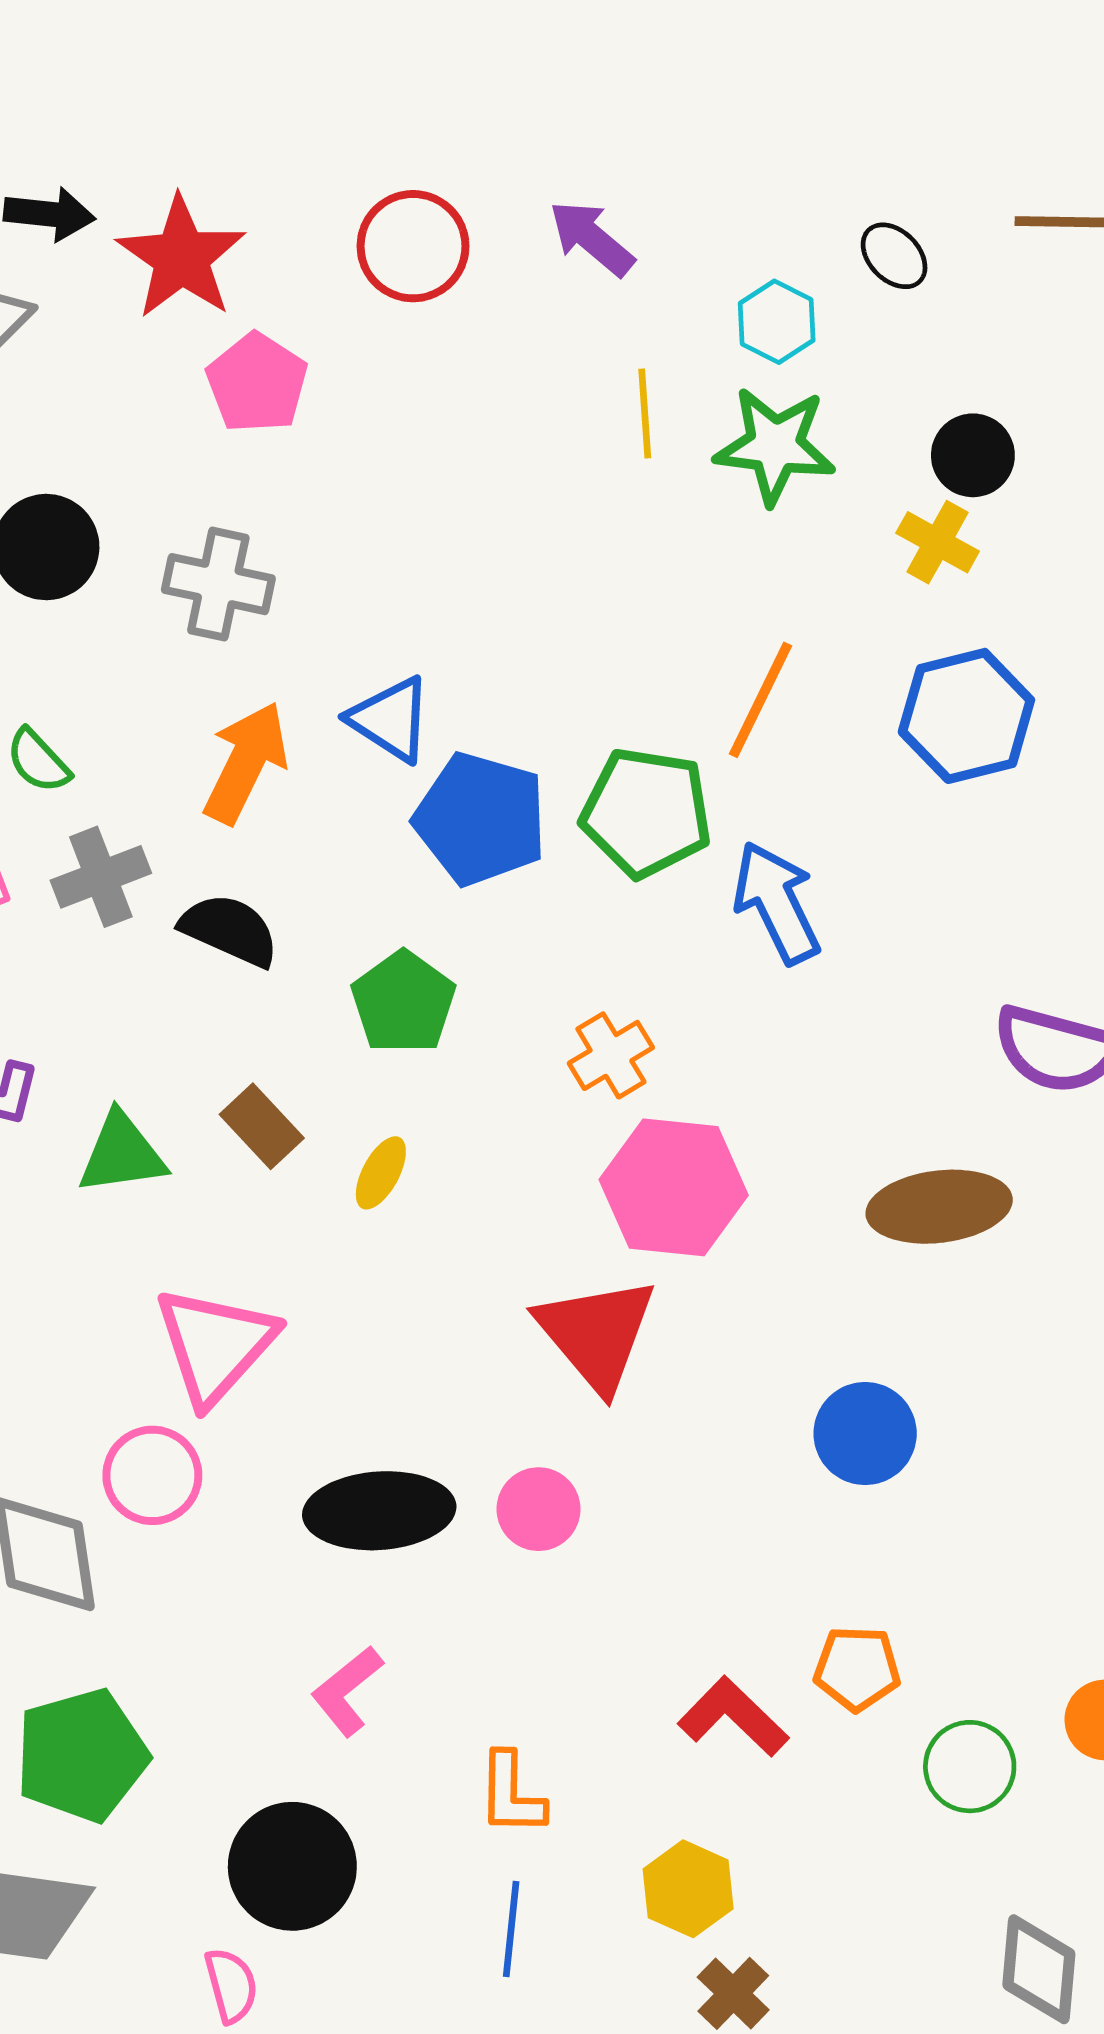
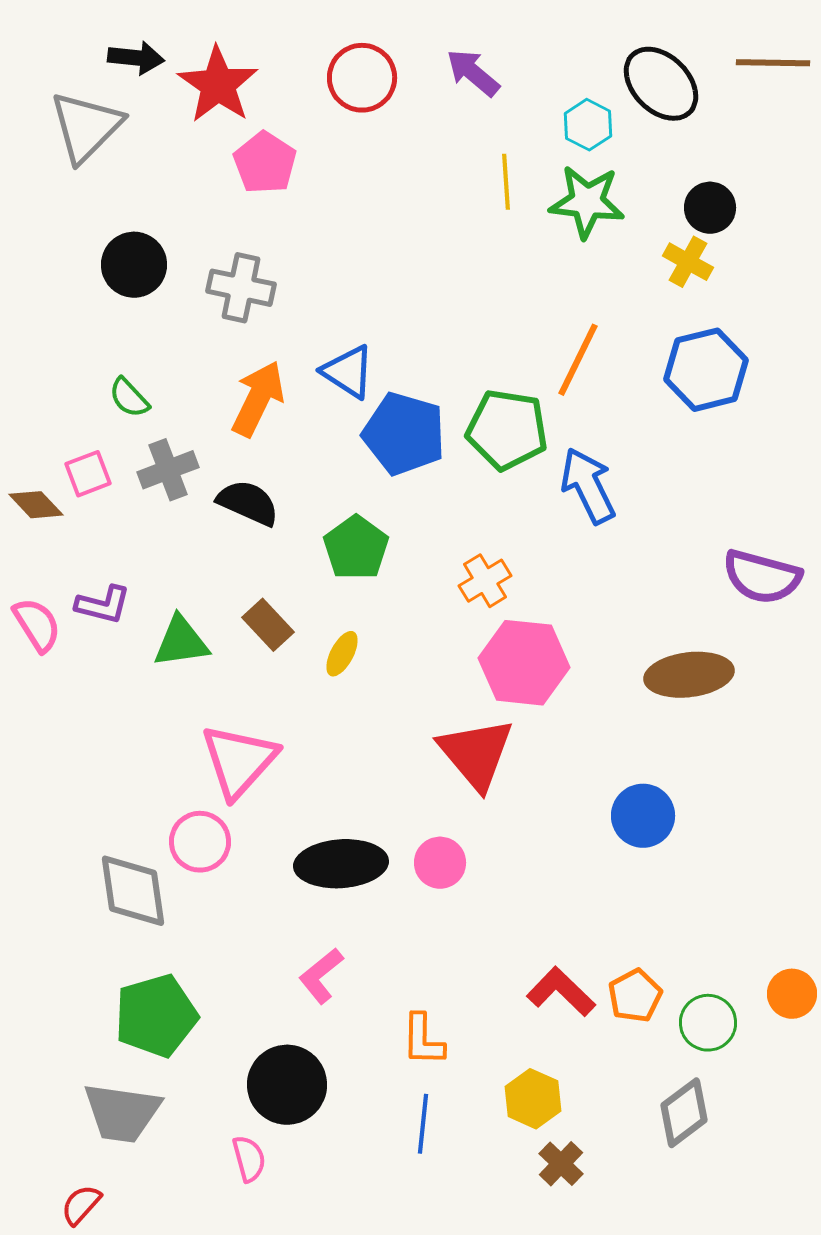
black ellipse: (894, 256) -> (661, 84), size x1.8
orange pentagon: (857, 1668) -> (635, 996), moved, turned -30
gray diamond: (1039, 1969) -> (684, 1113), moved, turned 48

